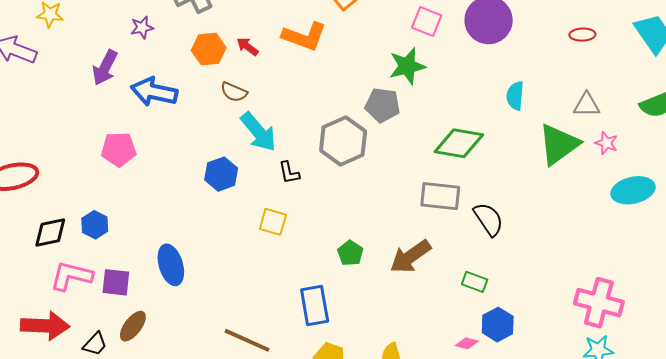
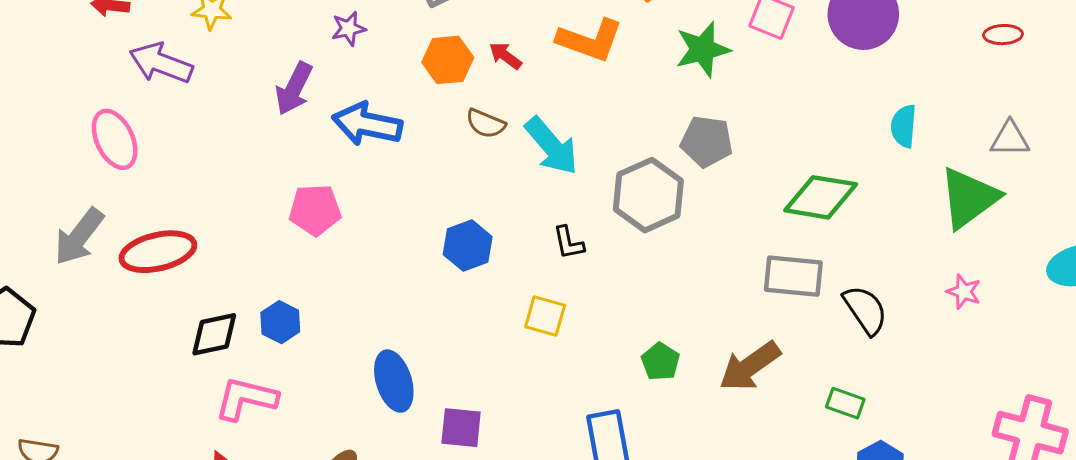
green star: (407, 66) -> (703, 49), moved
cyan arrow: (258, 132) -> (552, 146), moved
pink star: (606, 143) -> (964, 292), moved
purple square: (116, 282) -> (461, 428), moved

